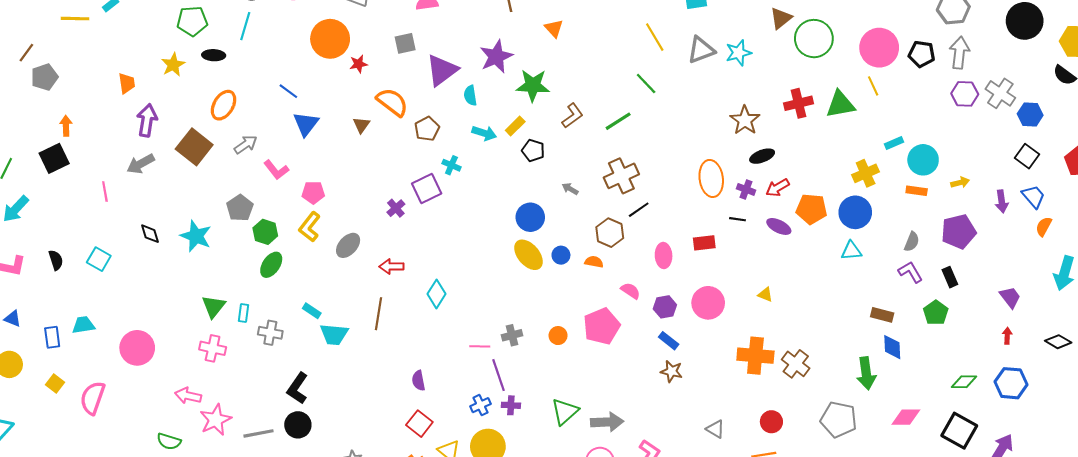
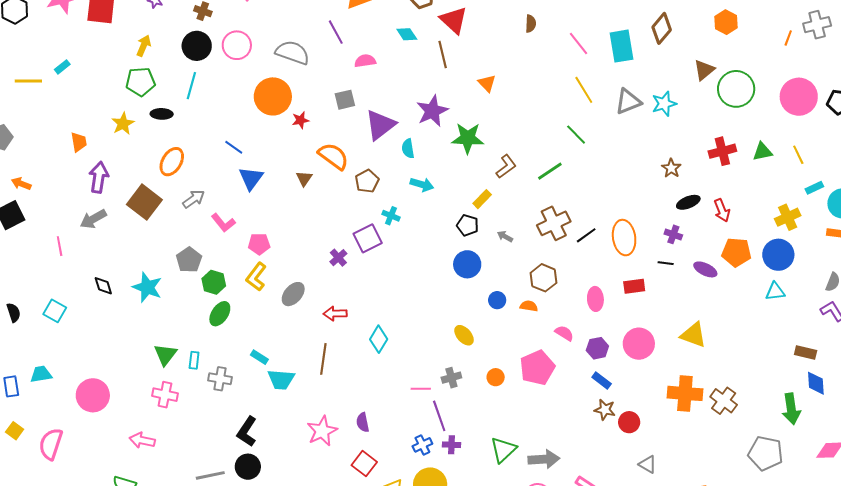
yellow line: (873, 86) -> (798, 155), moved
green triangle: (840, 104) -> (762, 152), size x0.7
brown star: (745, 120) -> (671, 168), size x0.7
orange arrow: (66, 126) -> (21, 184), turned -66
yellow rectangle: (515, 126) -> (482, 199), moved
black pentagon: (533, 150) -> (468, 225), moved
orange ellipse: (711, 178) -> (624, 238), moved
red arrow: (778, 188) -> (722, 210), moved, turned -80
black line: (639, 210) -> (586, 235), moved
yellow ellipse: (529, 255) -> (464, 335), moved, size x0.7
yellow triangle: (765, 295) -> (693, 335), size x1.8
pink star: (216, 420) -> (322, 431), moved
red circle: (771, 422) -> (629, 422), moved

